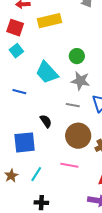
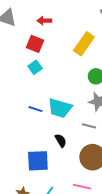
yellow rectangle: (49, 21) -> (84, 44), moved, turned -45
cyan trapezoid: (47, 73) -> (60, 108), moved, turned -35

